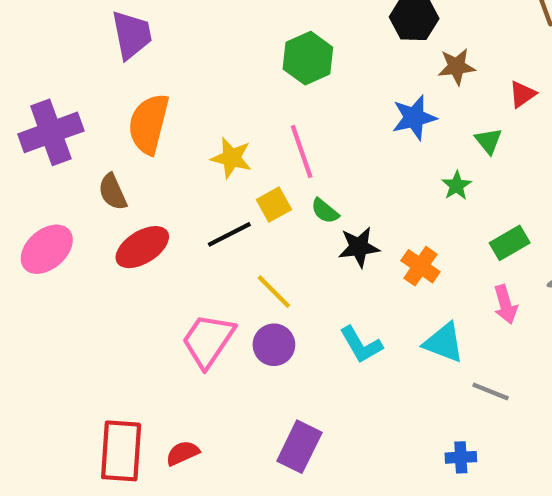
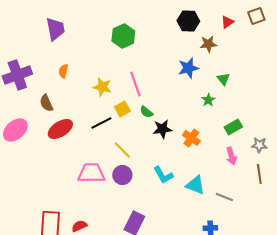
green hexagon: (308, 58) -> (123, 36), moved
red triangle: (522, 94) -> (227, 22), moved
orange semicircle: (149, 124) -> (63, 71), size x0.5
pink trapezoid: (208, 341) -> (91, 173), turned 56
cyan triangle: (444, 343) -> (195, 185), moved

